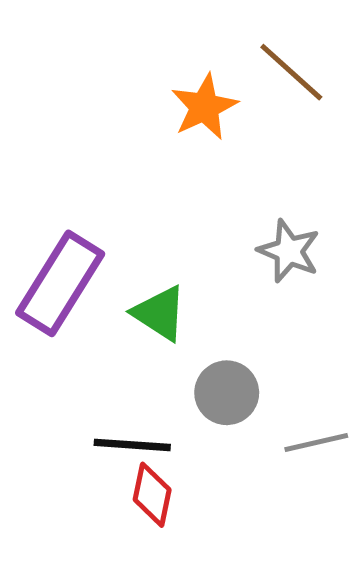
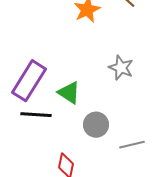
black line: (132, 445) -> (36, 115), moved

